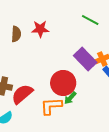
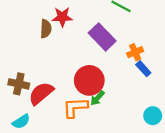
brown semicircle: (16, 34) -> (46, 29), moved
purple rectangle: (85, 59) -> (102, 37), moved

